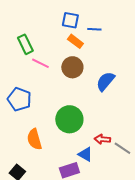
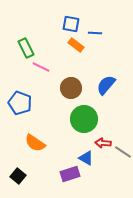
brown circle: (72, 67) -> (71, 88), moved
green circle: (69, 119) -> (84, 119), moved
orange semicircle: (34, 139) -> (35, 143), turned -40

